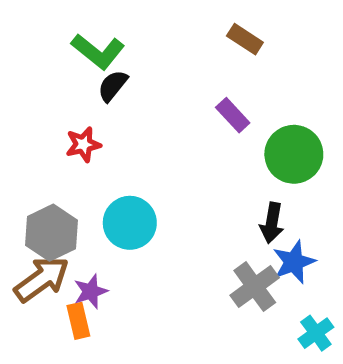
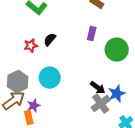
black semicircle: (113, 86) -> (50, 40), moved
purple rectangle: (233, 115) -> (92, 34), turned 56
black arrow: (272, 223) -> (98, 88), moved, turned -63

